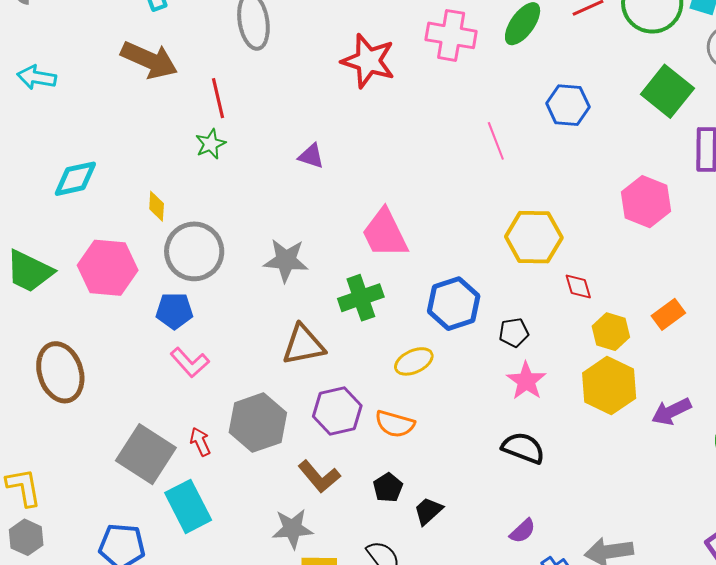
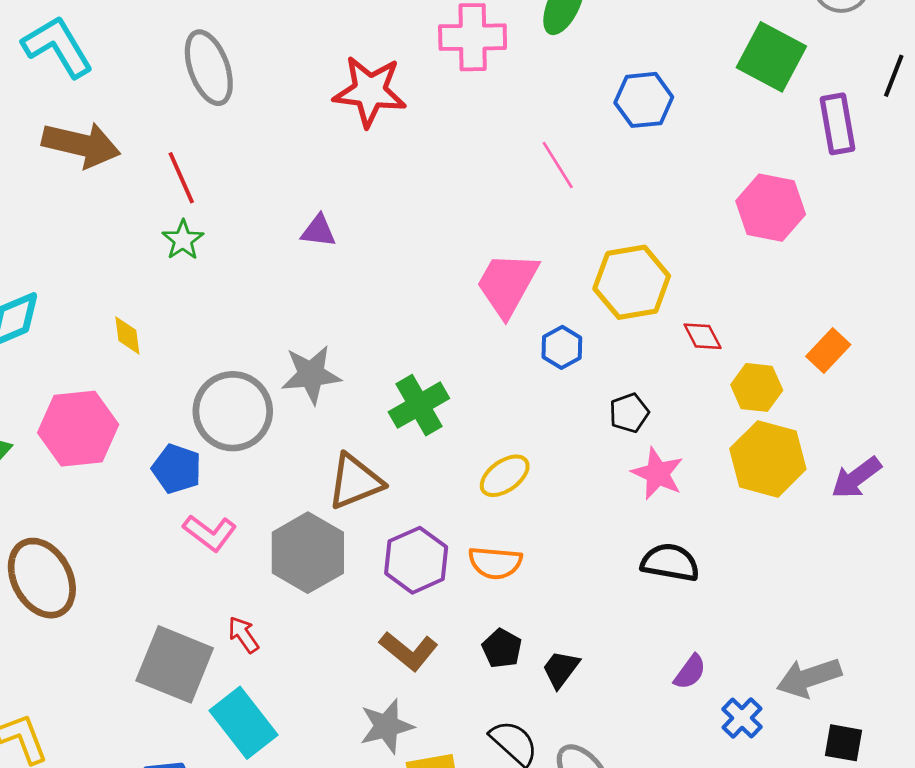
pink trapezoid: (385, 233) -> (507, 284), moved, turned 66
gray circle: (194, 251) -> (233, 411), moved
blue hexagon: (454, 304) -> (562, 347), moved, size x0.6
blue pentagon: (174, 311) -> (177, 469), turned 30
gray hexagon: (258, 423) -> (308, 553), moved

